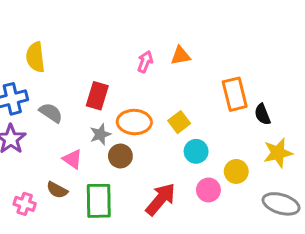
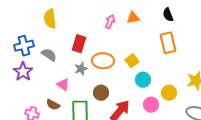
yellow semicircle: (35, 57) -> (50, 19), moved
black semicircle: (262, 114) -> (168, 15), moved
brown circle: (120, 156) -> (101, 93), moved

